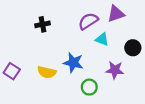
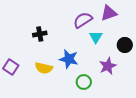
black cross: (43, 24) -> (40, 34), moved
cyan triangle: (102, 39) -> (96, 37), turned 40
purple star: (115, 70) -> (108, 66), turned -30

